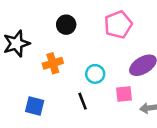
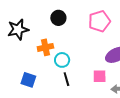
cyan circle: (95, 74) -> (62, 60), moved

